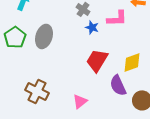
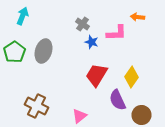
yellow diamond: (132, 62) -> (132, 77), turned -35

